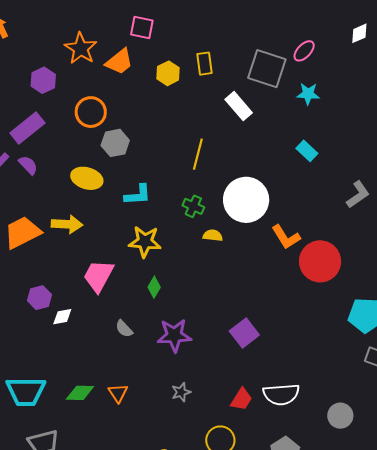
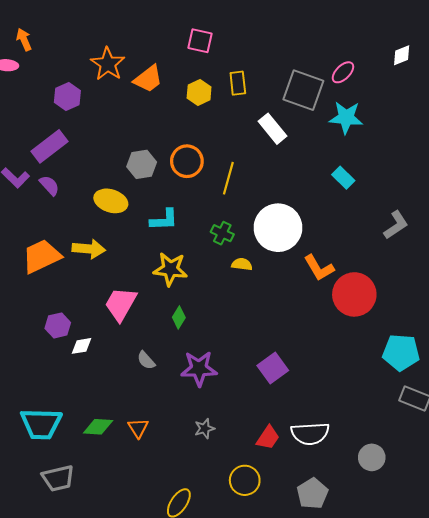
pink square: (142, 28) -> (200, 41), moved
cyan star: (308, 94) -> (346, 118), size x1.4
orange circle: (91, 112) -> (187, 161), moved

